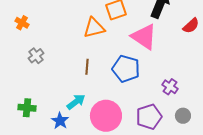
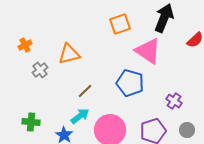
orange cross: (22, 23) -> (25, 45), moved, turned 32
orange triangle: (94, 28) -> (69, 54), moved
brown line: (87, 67) -> (85, 91), moved, turned 42

